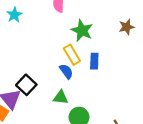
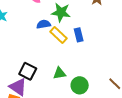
blue semicircle: (66, 71) -> (44, 24), moved, turned -48

